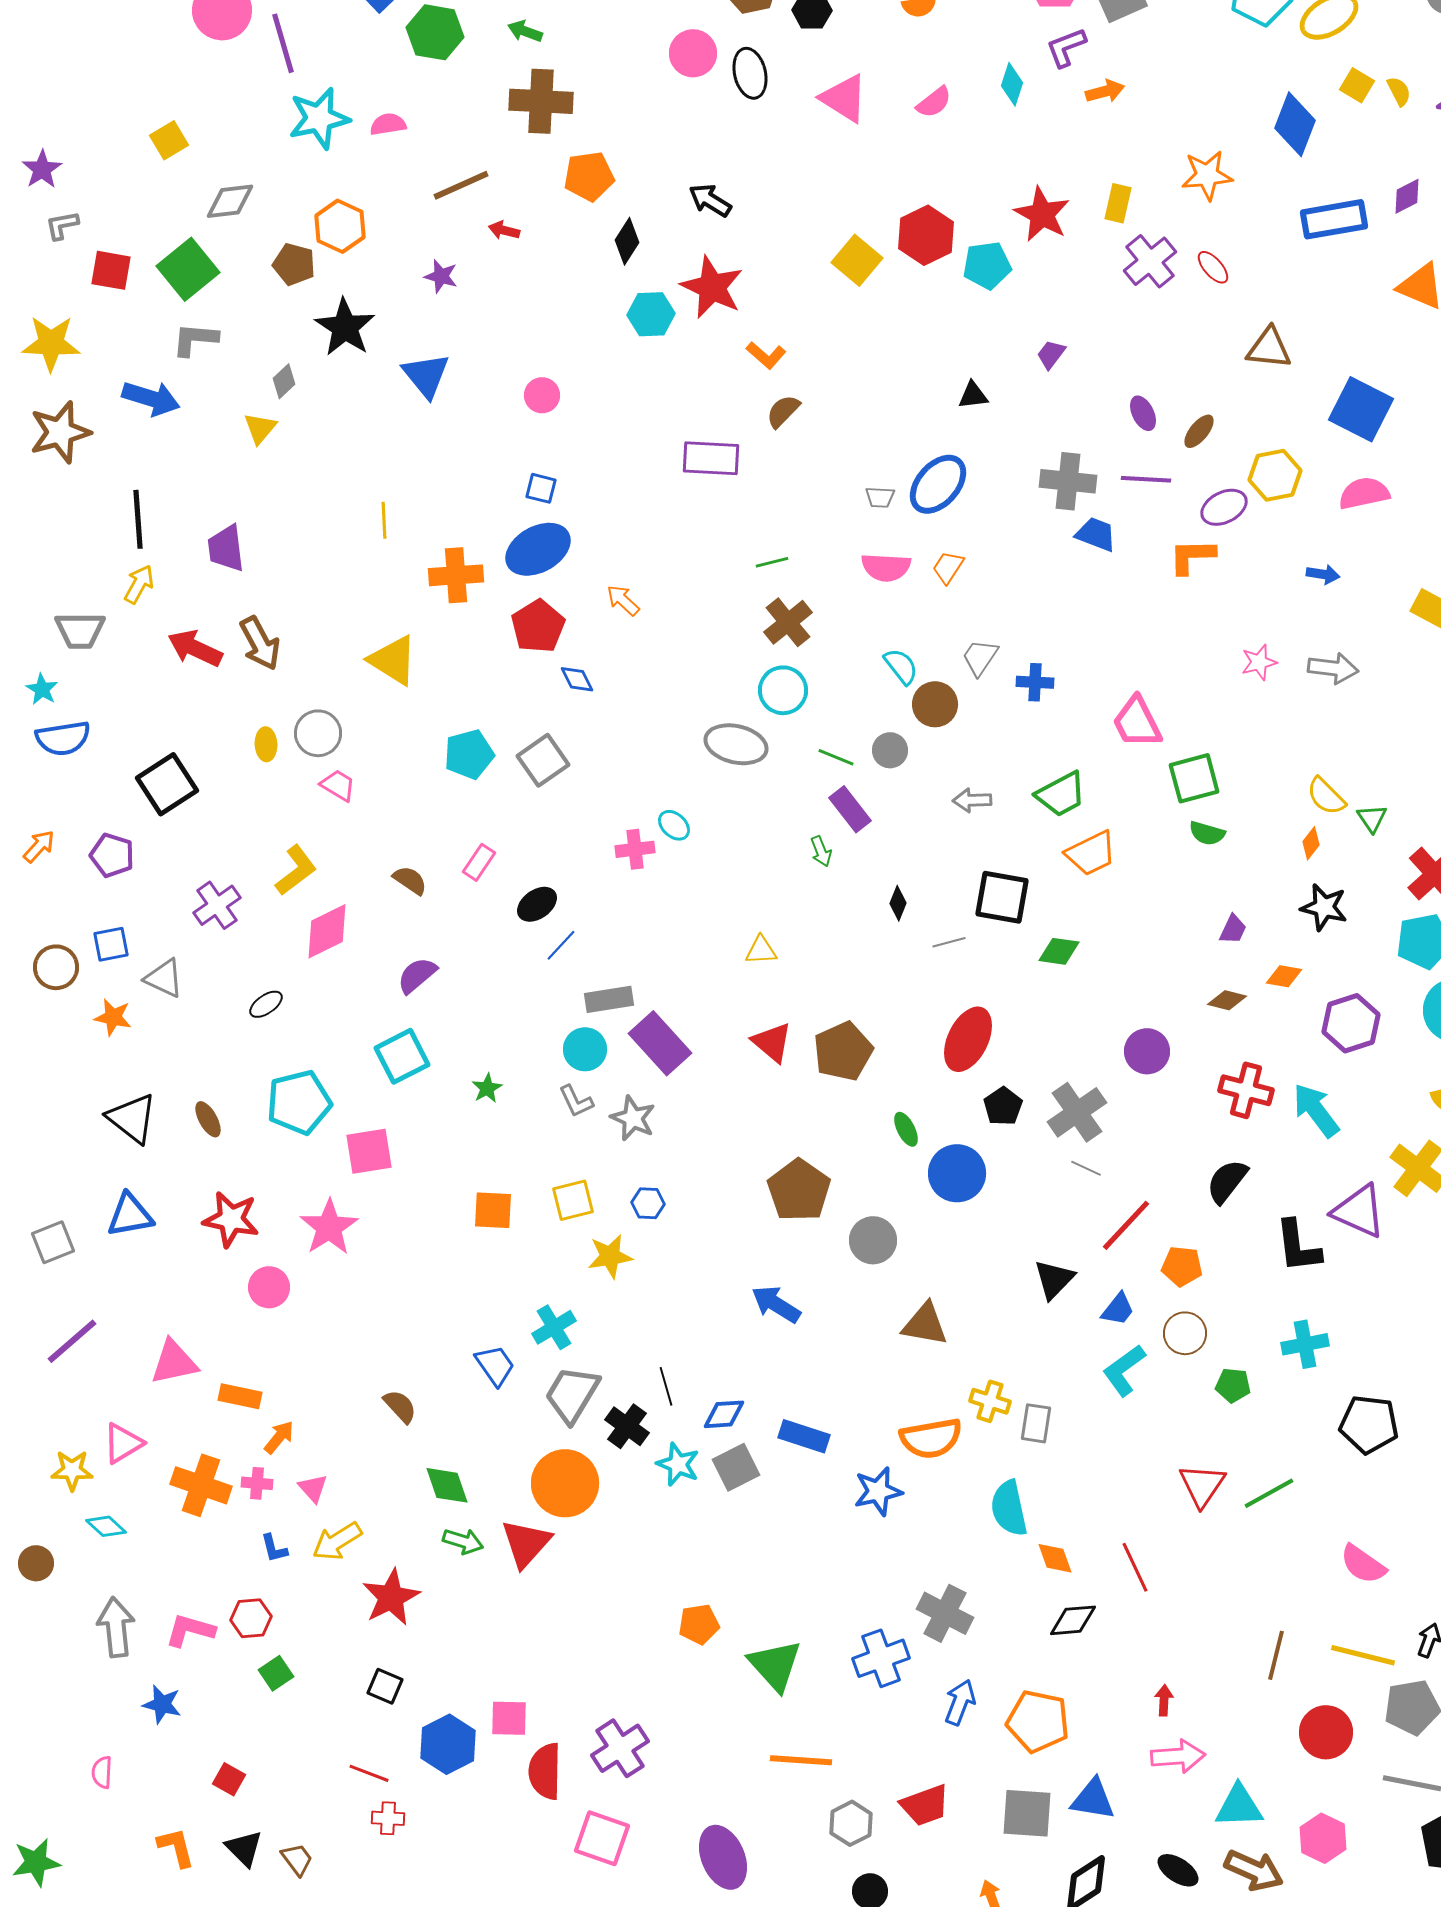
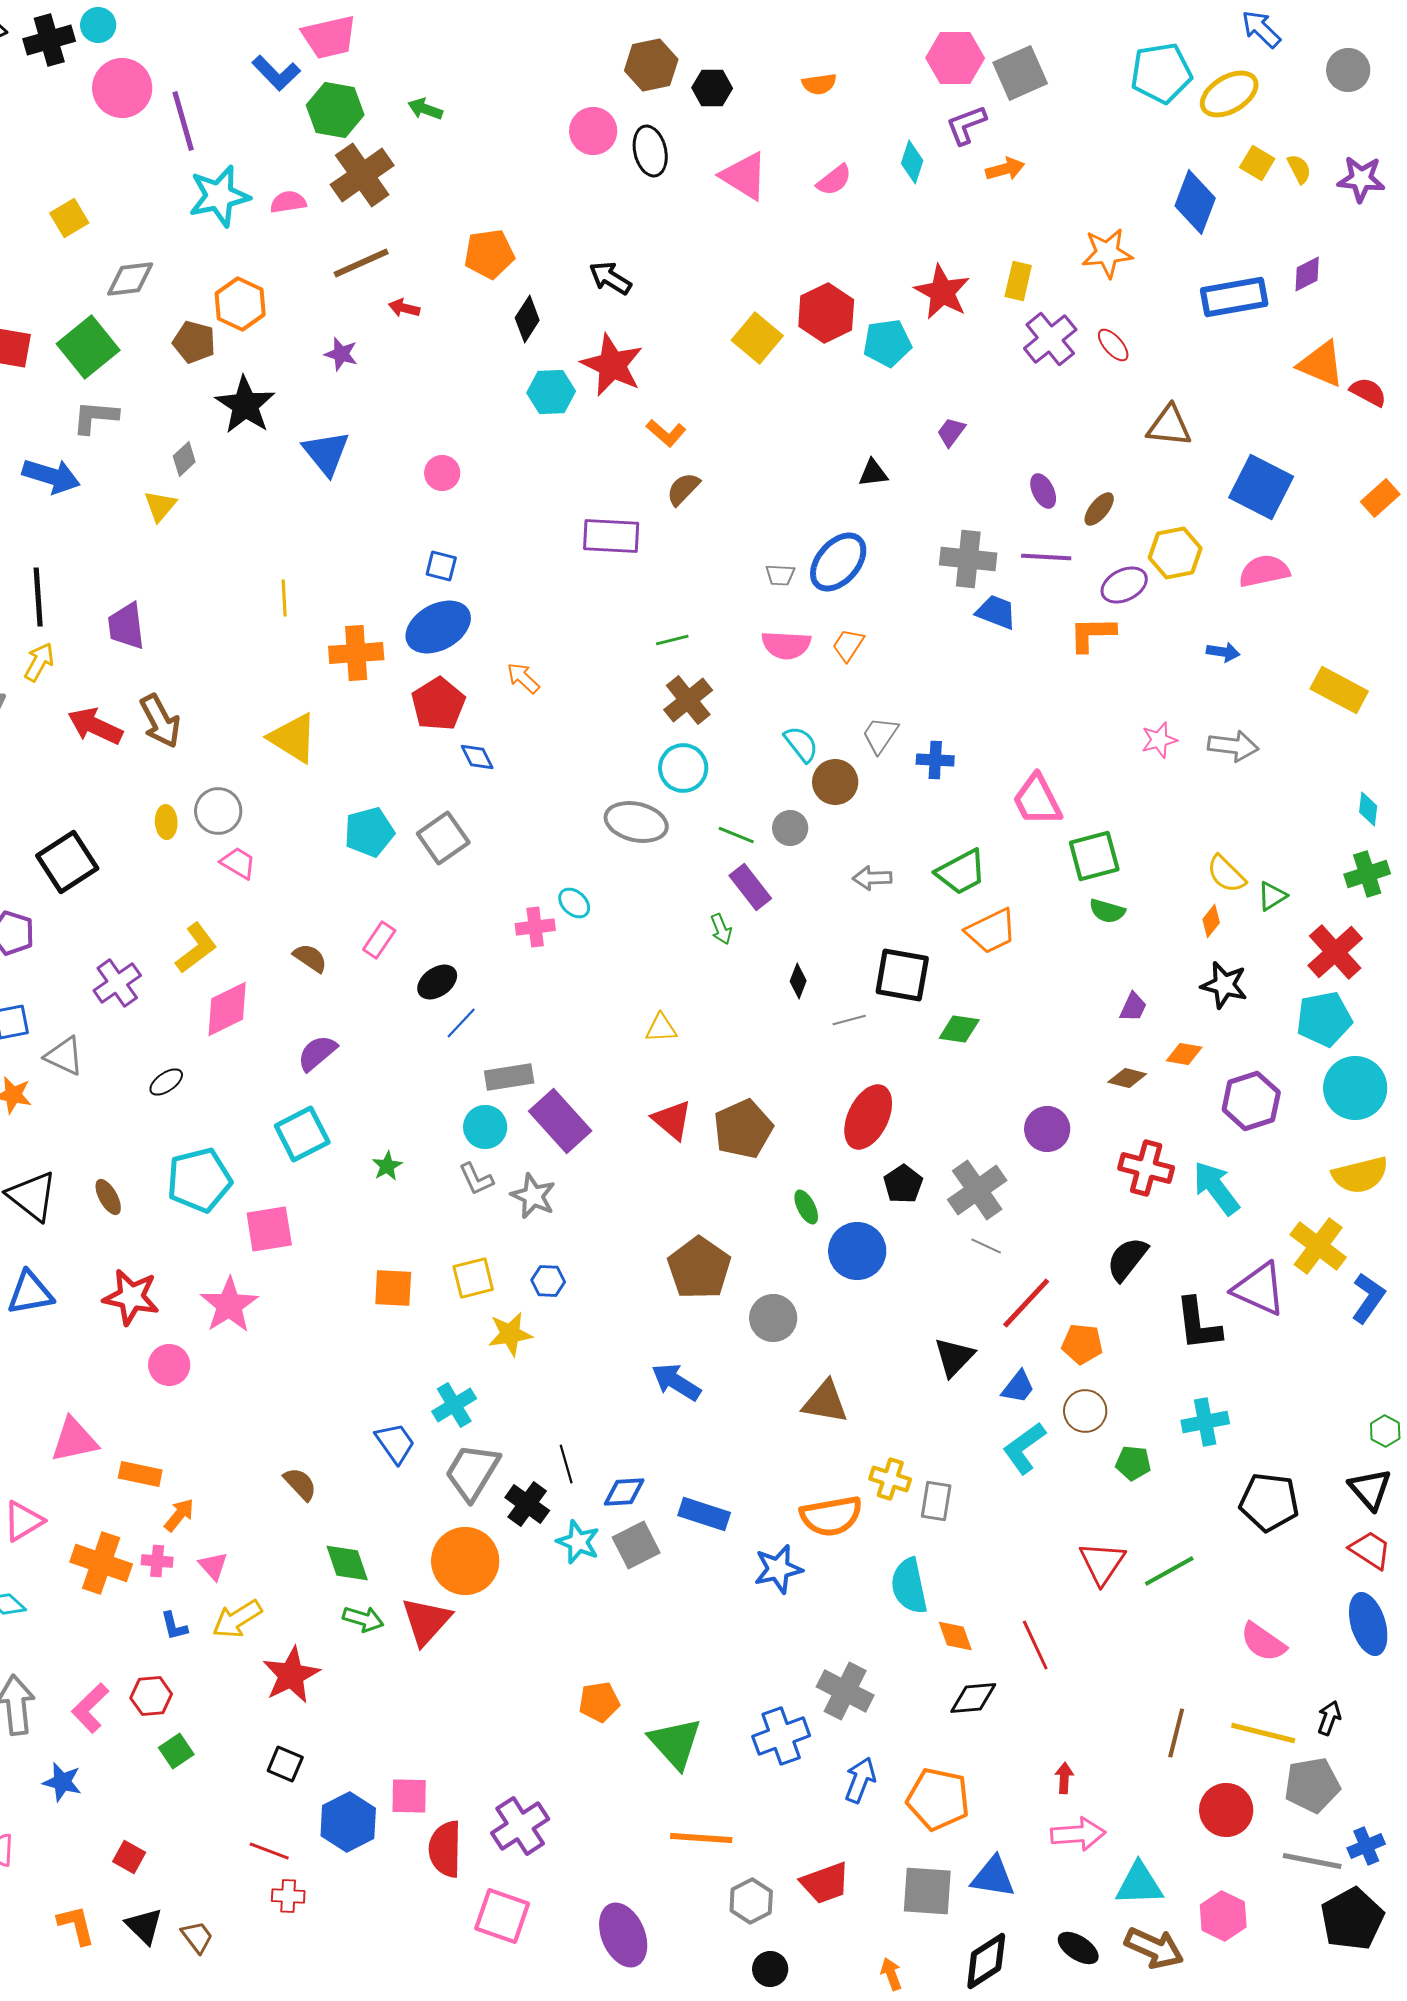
brown cross: (541, 101) -> (362, 175), moved, turned -38
green triangle: (1372, 818) -> (1272, 896), turned 32
pink L-shape: (190, 1630) -> (90, 1708), turned -60

